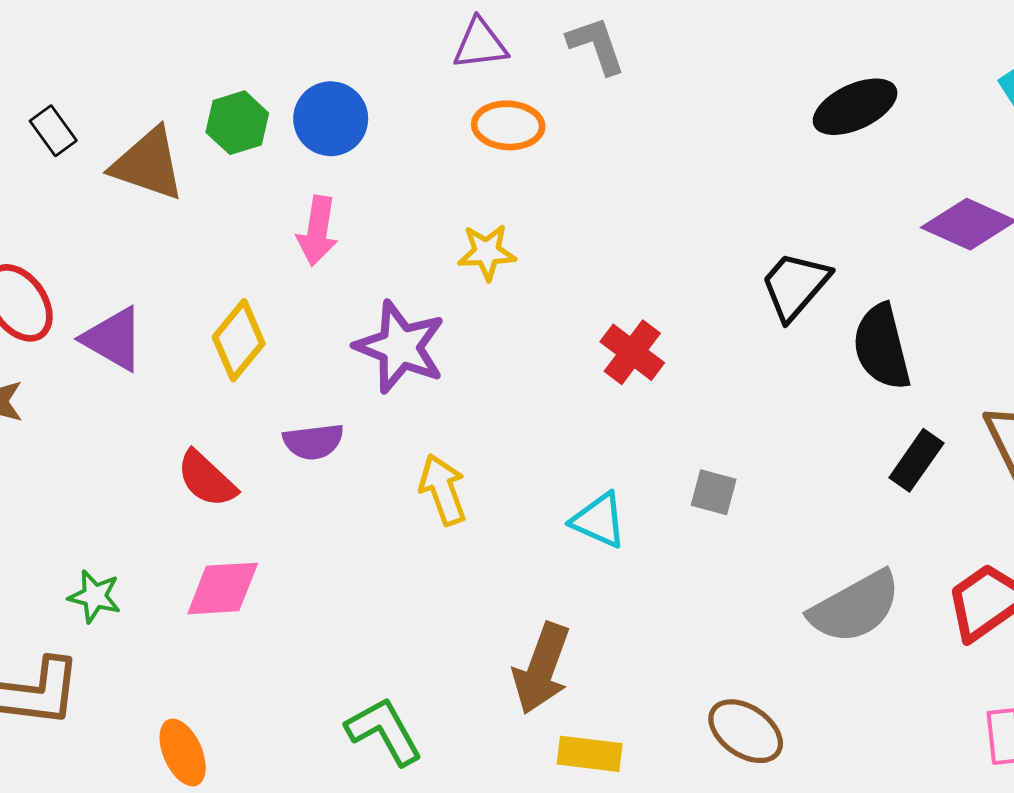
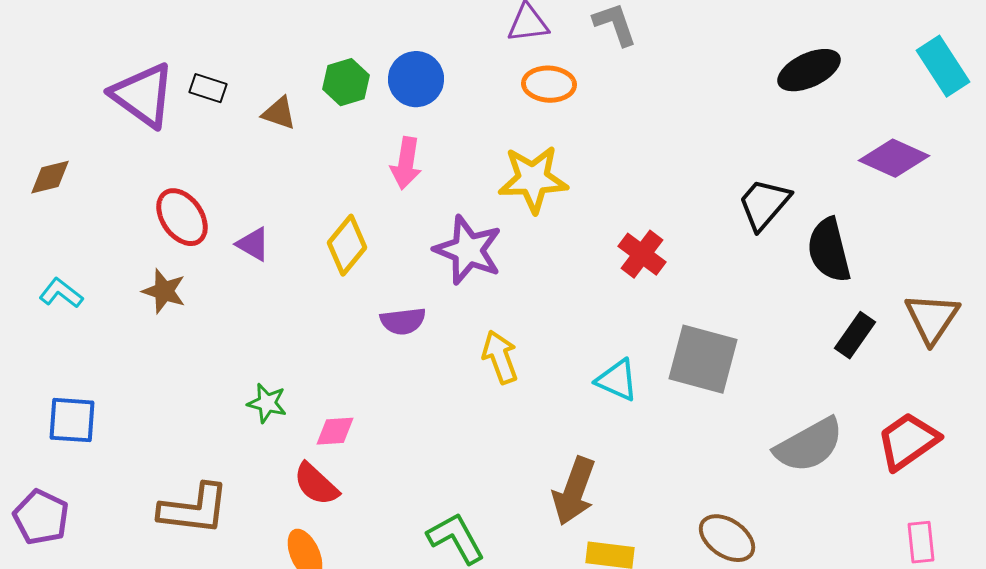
black rectangle: (53, 131) -> (208, 88), turned -36
brown triangle: (148, 164) -> (279, 113), size x0.6
yellow star: (487, 252) -> (533, 179), size x1.6
purple triangle: (113, 339) -> (253, 244), size x0.7
red semicircle: (207, 479) -> (316, 484), moved
gray square: (714, 492) -> (703, 359), size x2.0
pink diamond: (223, 588) -> (335, 431), size x0.7
green star: (95, 596) -> (267, 403), moved

